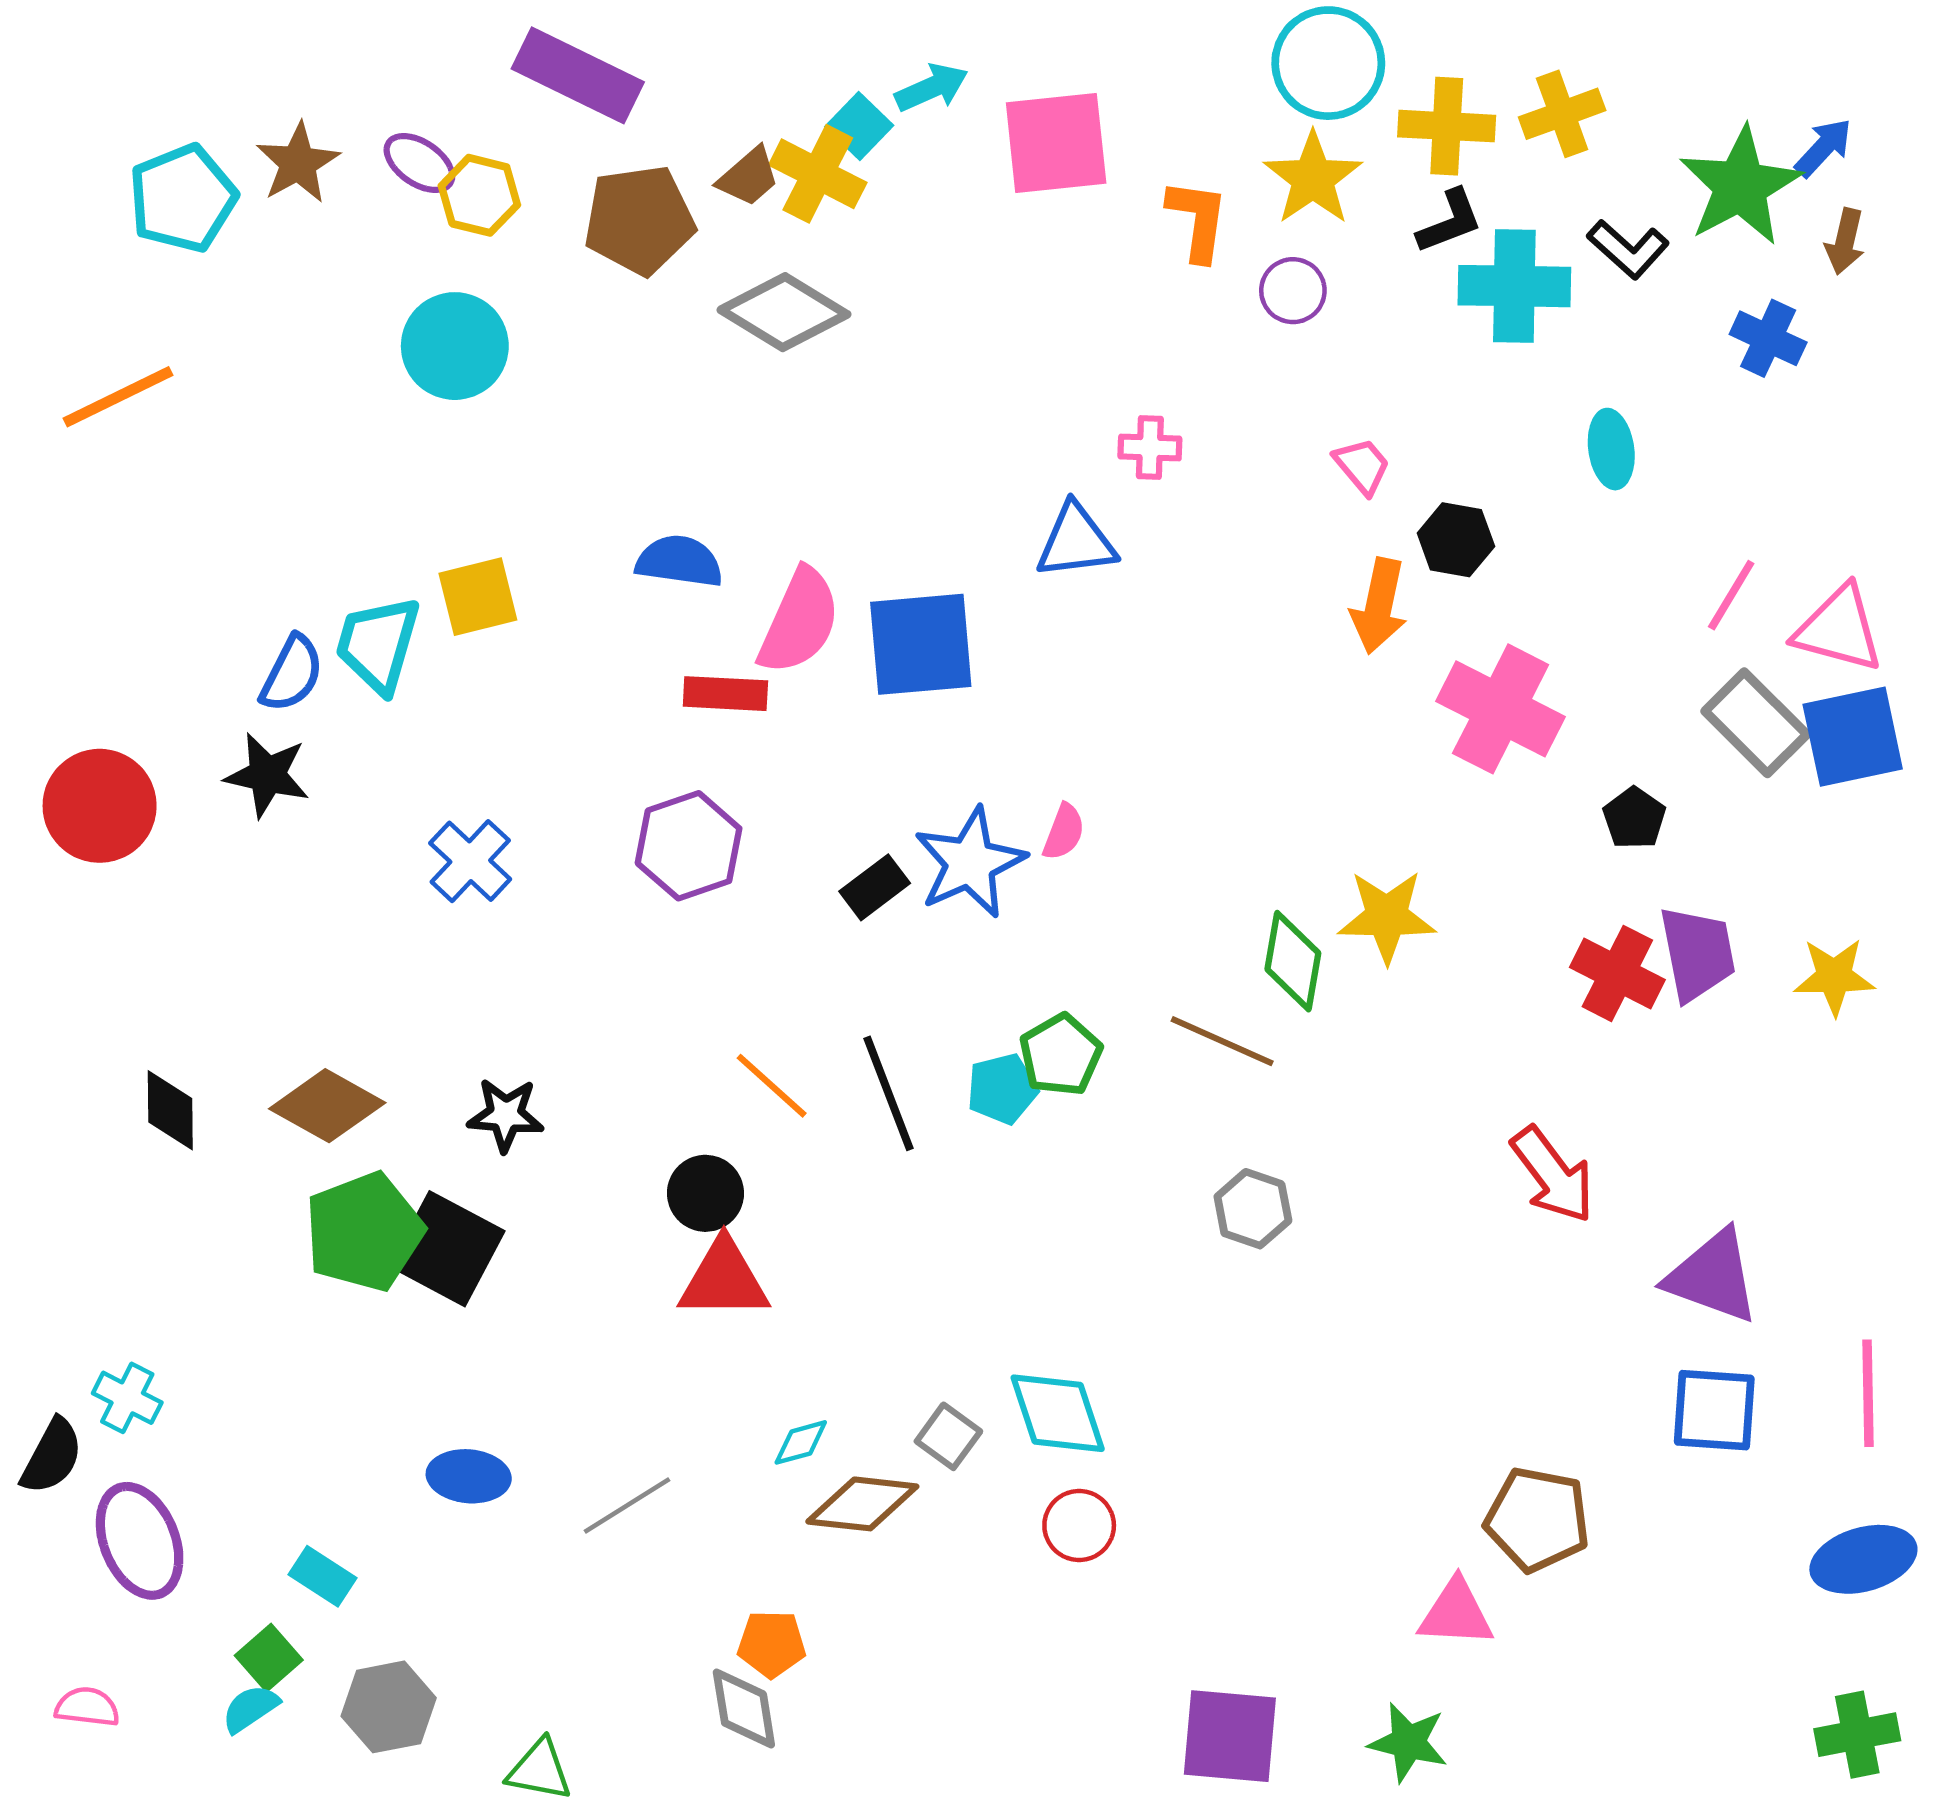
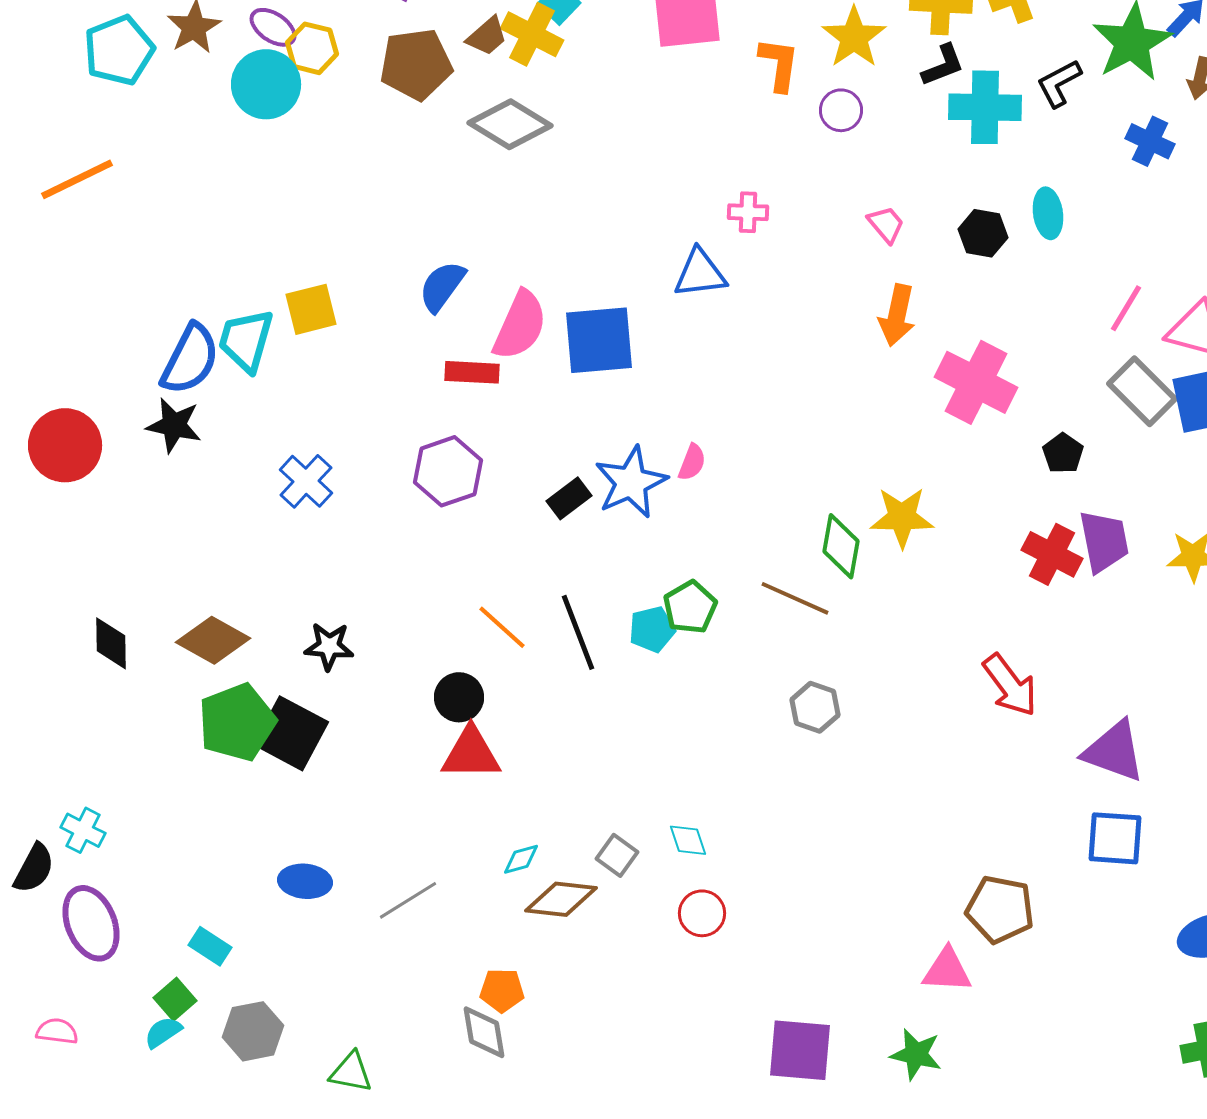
black L-shape: (1628, 249) -> (1059, 83), turned 110
cyan circle: (455, 346) -> (266, 84), moved
black hexagon: (1456, 540) -> (983, 233), moved
blue semicircle: (679, 561) -> (442, 286), turned -62
blue semicircle: (292, 674) -> (190, 359), size x1.4
cyan diamond: (1058, 1413) -> (688, 840), size x0.6

